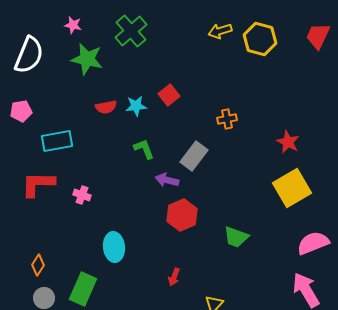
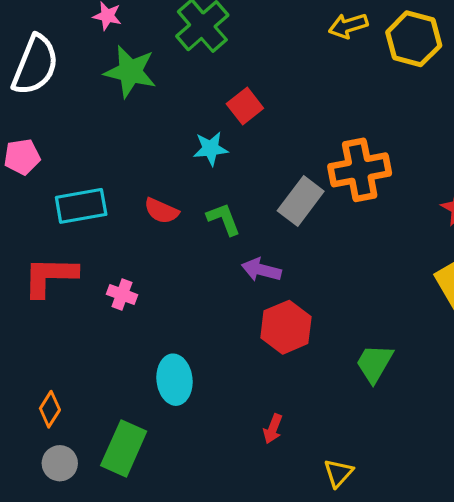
red square: (169, 95) -> (245, 106), moved
red semicircle: (106, 107) -> (161, 211), moved, turned 35
orange cross: (227, 119) -> (360, 170), size x1.8
gray rectangle: (194, 156) -> (301, 201), moved
green trapezoid: (236, 237) -> (374, 363), turned 100

